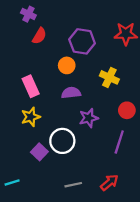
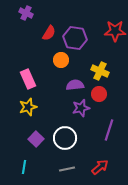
red semicircle: (39, 36) -> (49, 33), moved
purple semicircle: (71, 93) -> (75, 85), moved
red circle: (127, 110) -> (99, 94), moved
white circle: (62, 141) -> (65, 138), moved
cyan line: (12, 182) -> (24, 167), moved, turned -64

